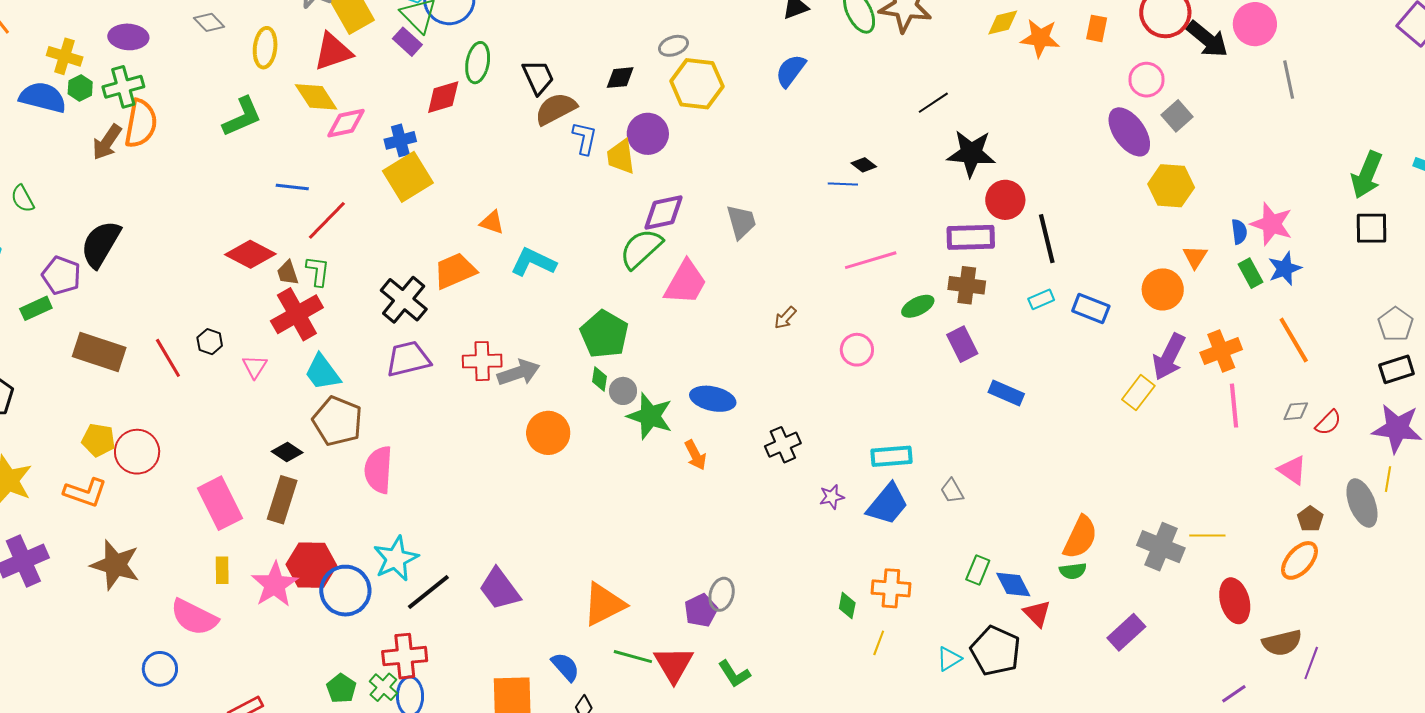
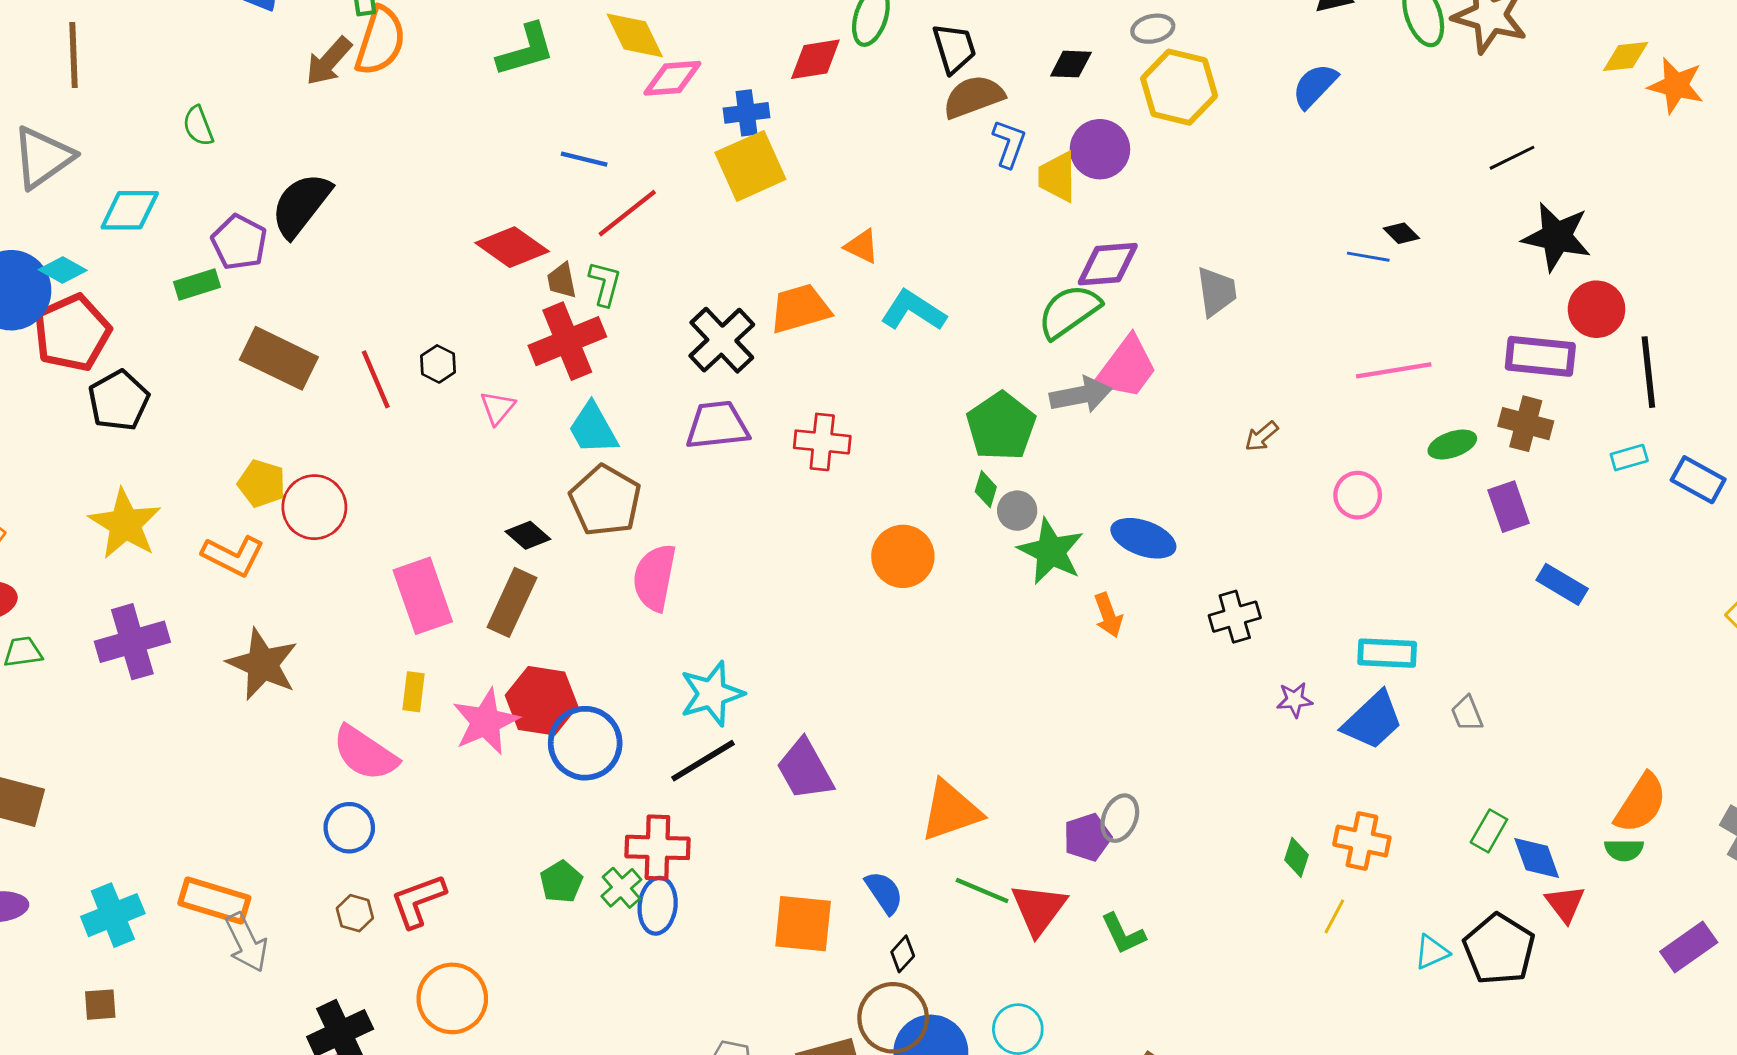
gray arrow: (519, 373) -> (1081, 395), moved
cyan star: (396, 559) -> (712, 694), moved
blue circle: (160, 669) -> (349, 828), moved

